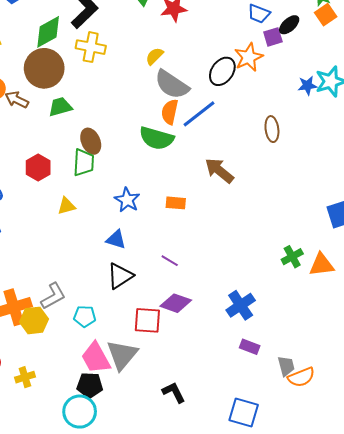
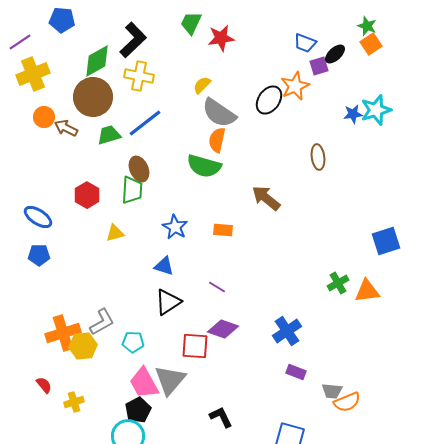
blue line: (199, 114) -> (145, 123), moved
gray trapezoid: (286, 366) -> (332, 391), turned 110
black pentagon: (90, 385) -> (138, 410), turned -30

